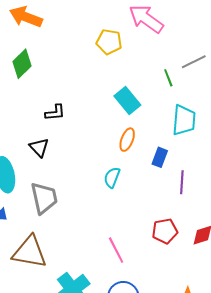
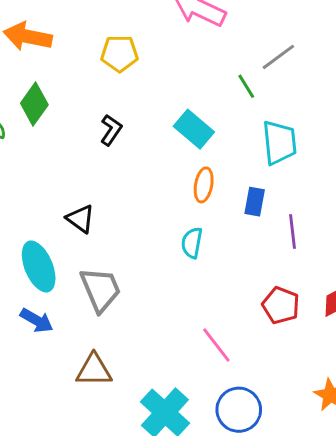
yellow pentagon: (109, 42) -> (120, 54), moved
black L-shape: (55, 113) -> (111, 130), moved, turned -40
red pentagon: (165, 231) -> (281, 305), turned -30
brown triangle: (30, 252) -> (94, 370), size x0.7

